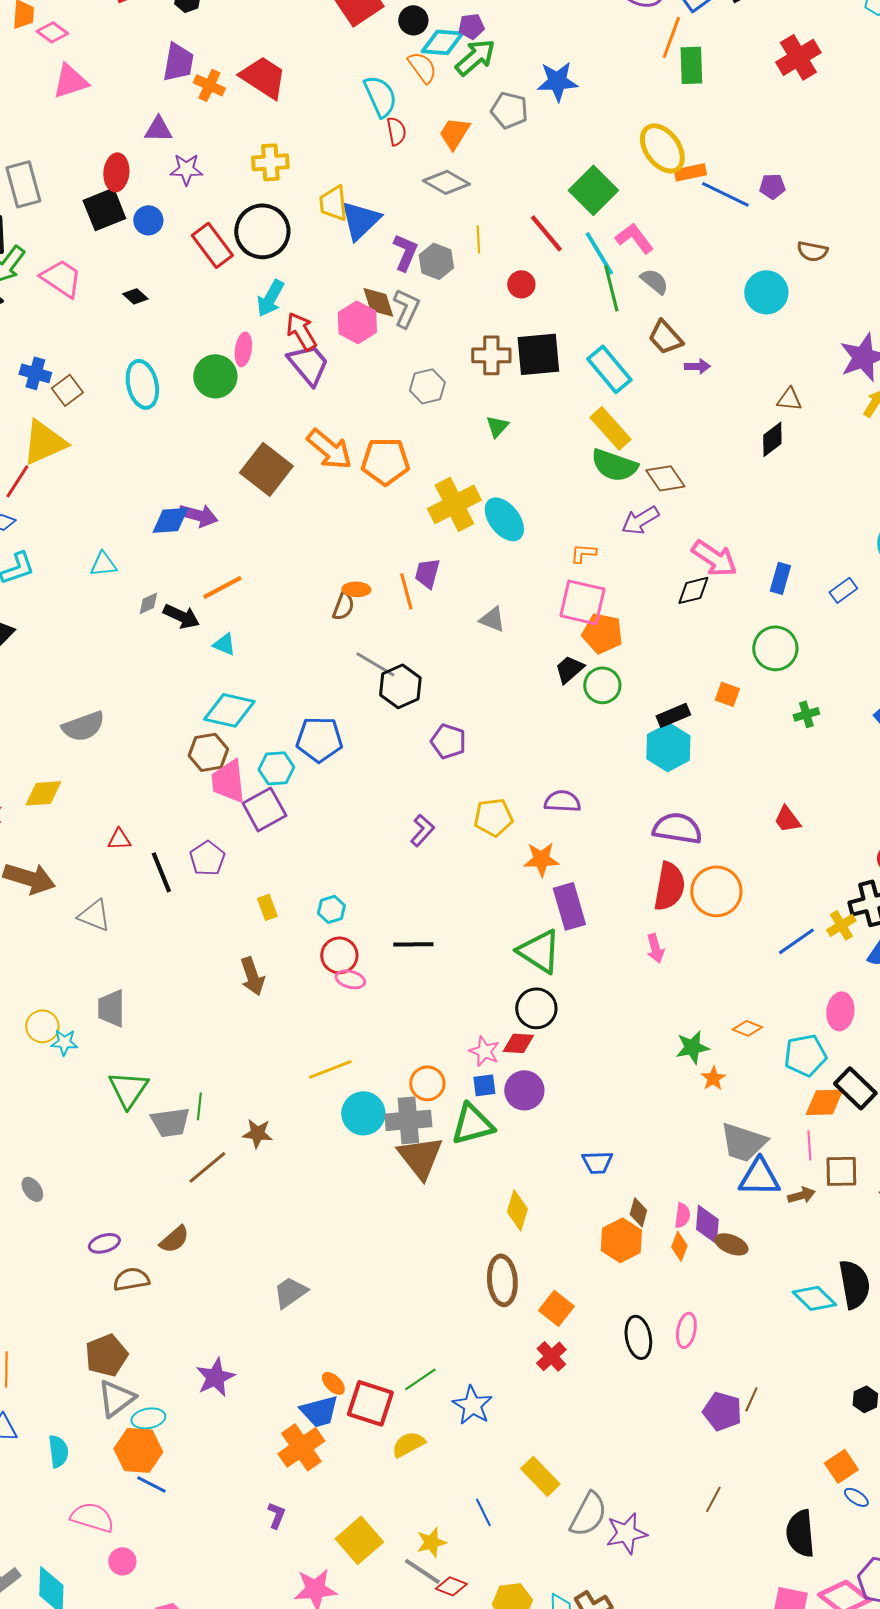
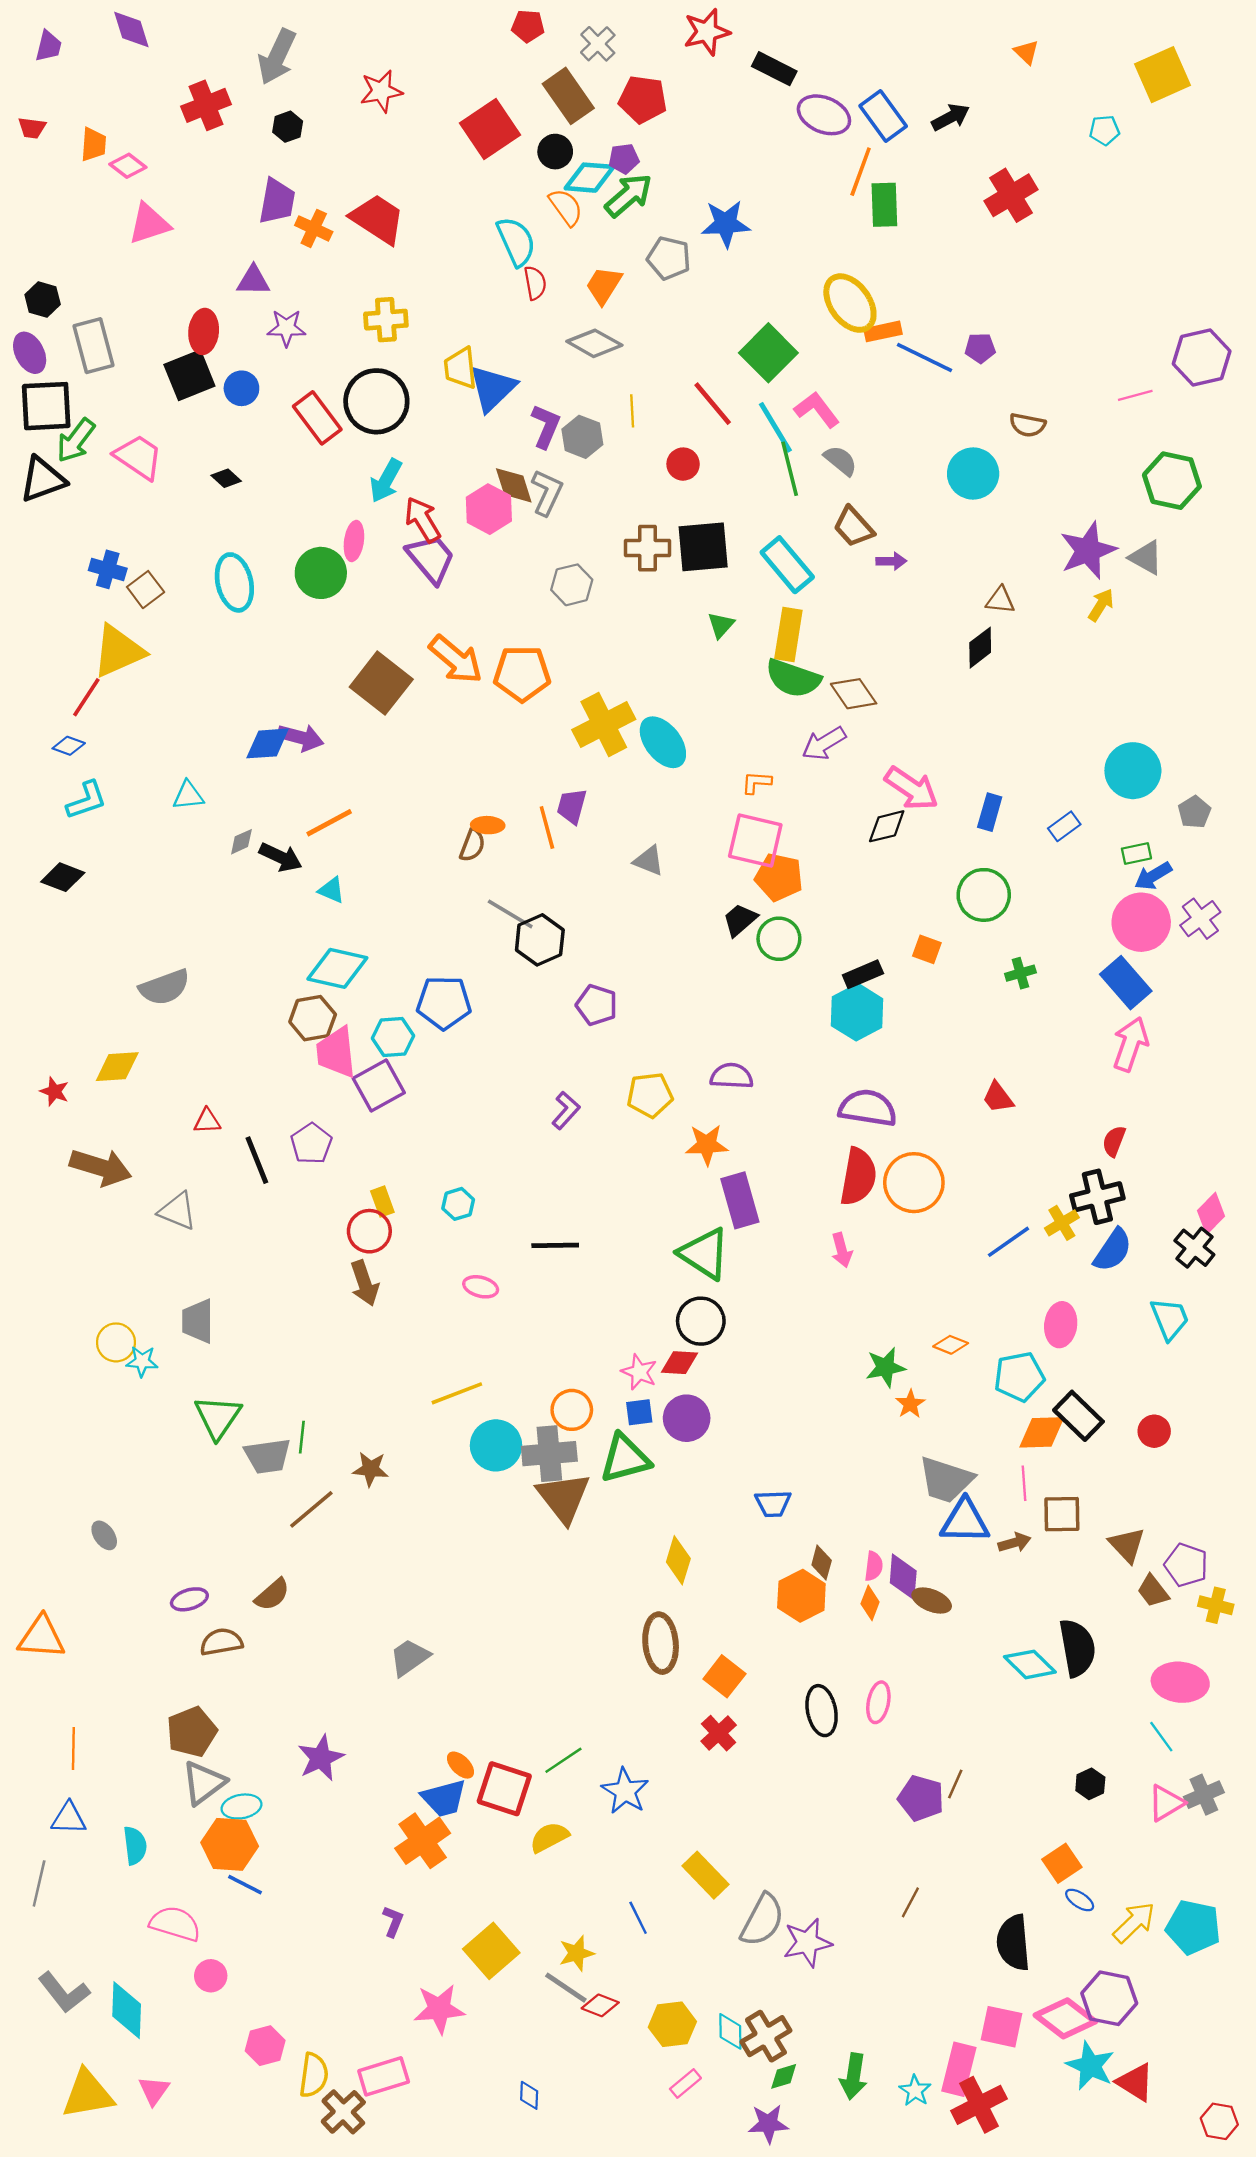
green triangle: (497, 426) -> (721, 625), moved
yellow rectangle: (610, 428) -> (788, 635), turned 51
red circle: (339, 955) -> (369, 1231), moved

